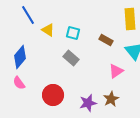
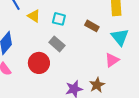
pink triangle: (116, 71) -> (112, 60), moved
red circle: (53, 95) -> (39, 63), moved

